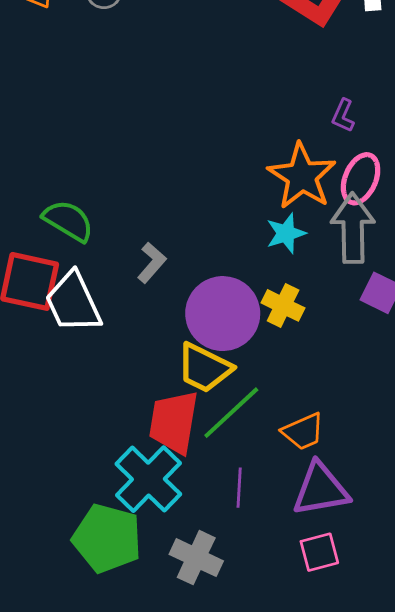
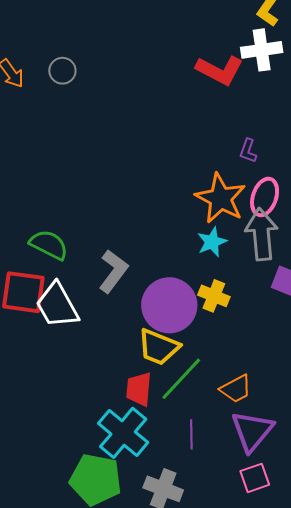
gray L-shape: (152, 263) -> (113, 271), size x1.4
red trapezoid: (174, 422) -> (139, 389), size x0.7
purple triangle: (321, 489) -> (252, 431), turned -36

